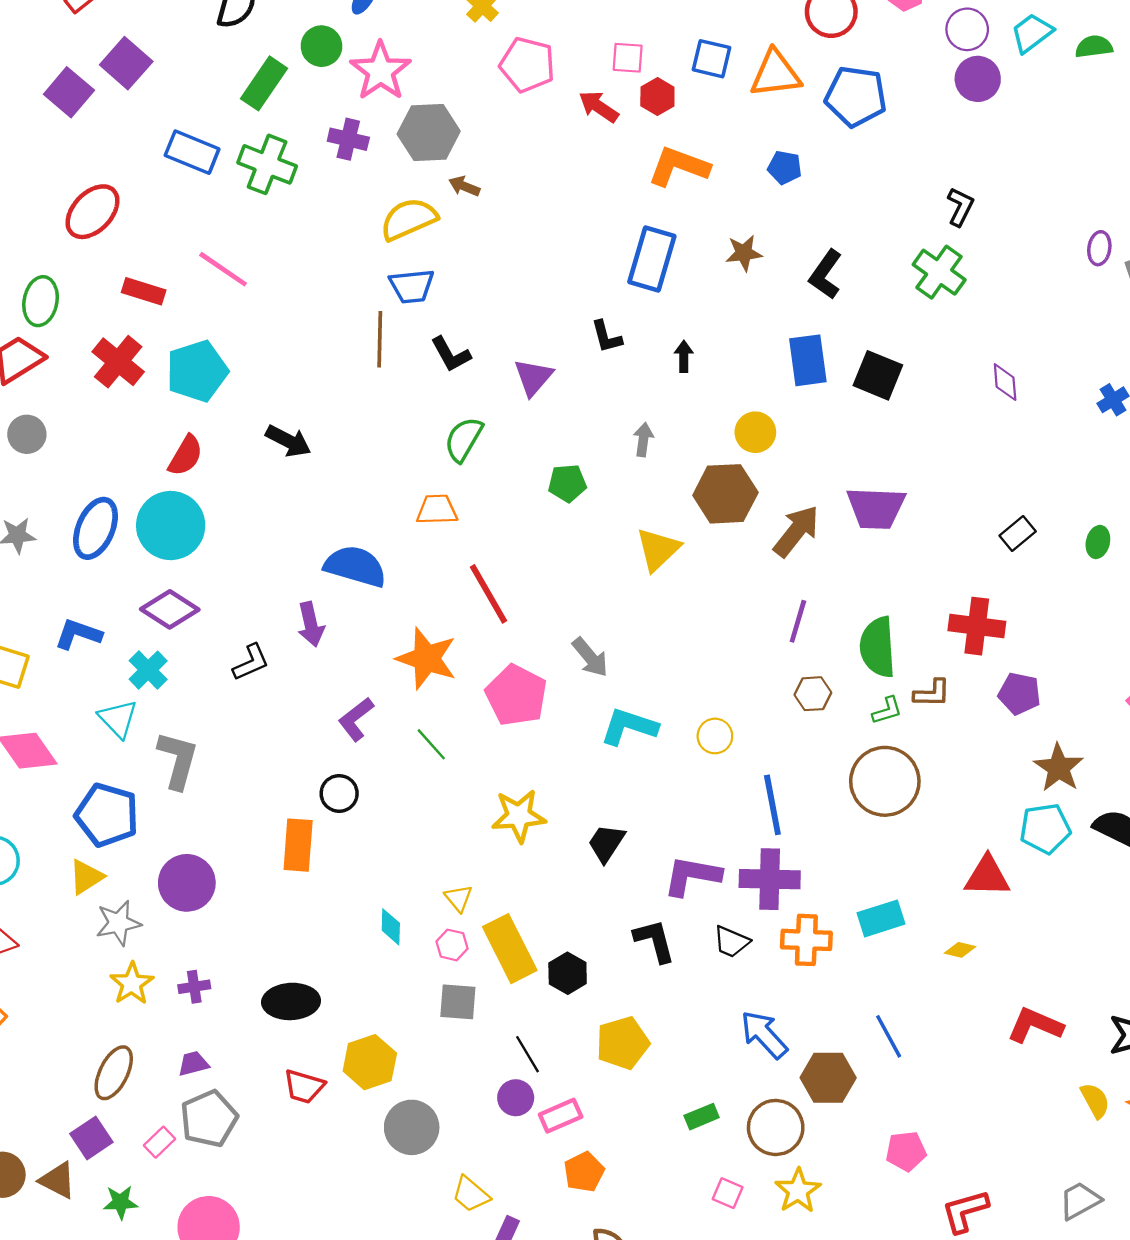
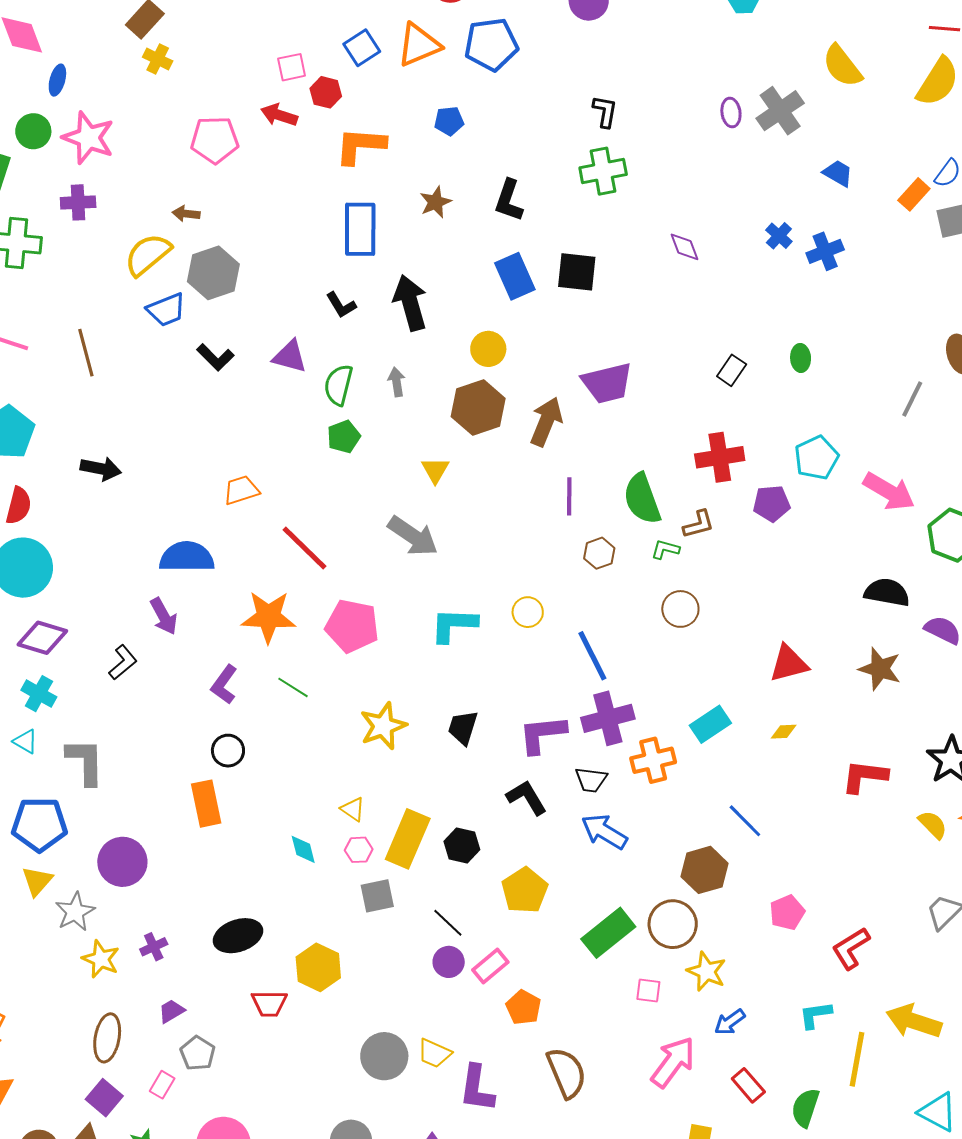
blue square: (711, 59) -> (362, 48), turned -30
pink pentagon: (527, 65) -> (215, 140), moved
gray hexagon: (429, 133) -> (213, 273), moved
green cross: (939, 272) -> (603, 171), turned -30
brown line: (380, 339) -> (86, 353), moved
black arrow: (684, 356) -> (410, 303), size x2.0
purple triangle: (533, 377) -> (290, 356), turned -39
green semicircle: (464, 439) -> (338, 385), moved
yellow triangle: (658, 549) -> (435, 470), size x0.7
gray arrow: (590, 657) -> (413, 536), moved, size x1.4
green L-shape: (887, 711) -> (665, 549), turned -132
cyan triangle: (118, 719) -> (25, 741), size x0.7
brown star: (1059, 768) -> (880, 669), moved
brown circle: (885, 781) -> (680, 609), size x0.6
cyan pentagon: (1045, 829) -> (816, 458), moved
yellow rectangle: (510, 949) -> (408, 839), turned 66
blue arrow: (764, 1035) -> (604, 832), moved
green rectangle: (702, 1117) -> (608, 933), size x1.8
gray pentagon: (209, 1119) -> (198, 1053), size x0.7
gray circle: (412, 1127) -> (384, 1056), moved

